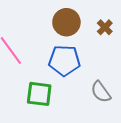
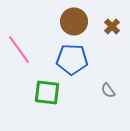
gray semicircle: (101, 92) -> (108, 90), size x0.7

